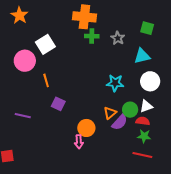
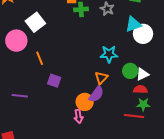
white circle: (150, 81) -> (143, 34), moved
green circle: (130, 110) -> (130, 71), moved
orange triangle: (110, 113) -> (101, 78), moved
purple semicircle: (120, 122) -> (96, 94), moved
red line: (142, 155) -> (134, 116), moved

